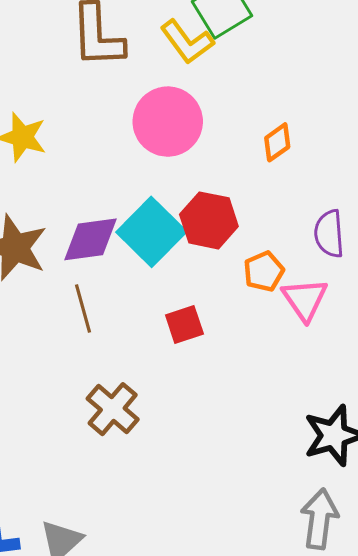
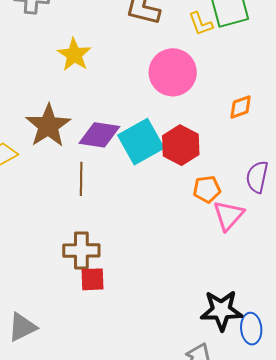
yellow L-shape: (187, 42) -> (201, 24), size x0.7
red square: (184, 325) -> (92, 279), moved
brown cross: (113, 409) -> (81, 250), turned 33

